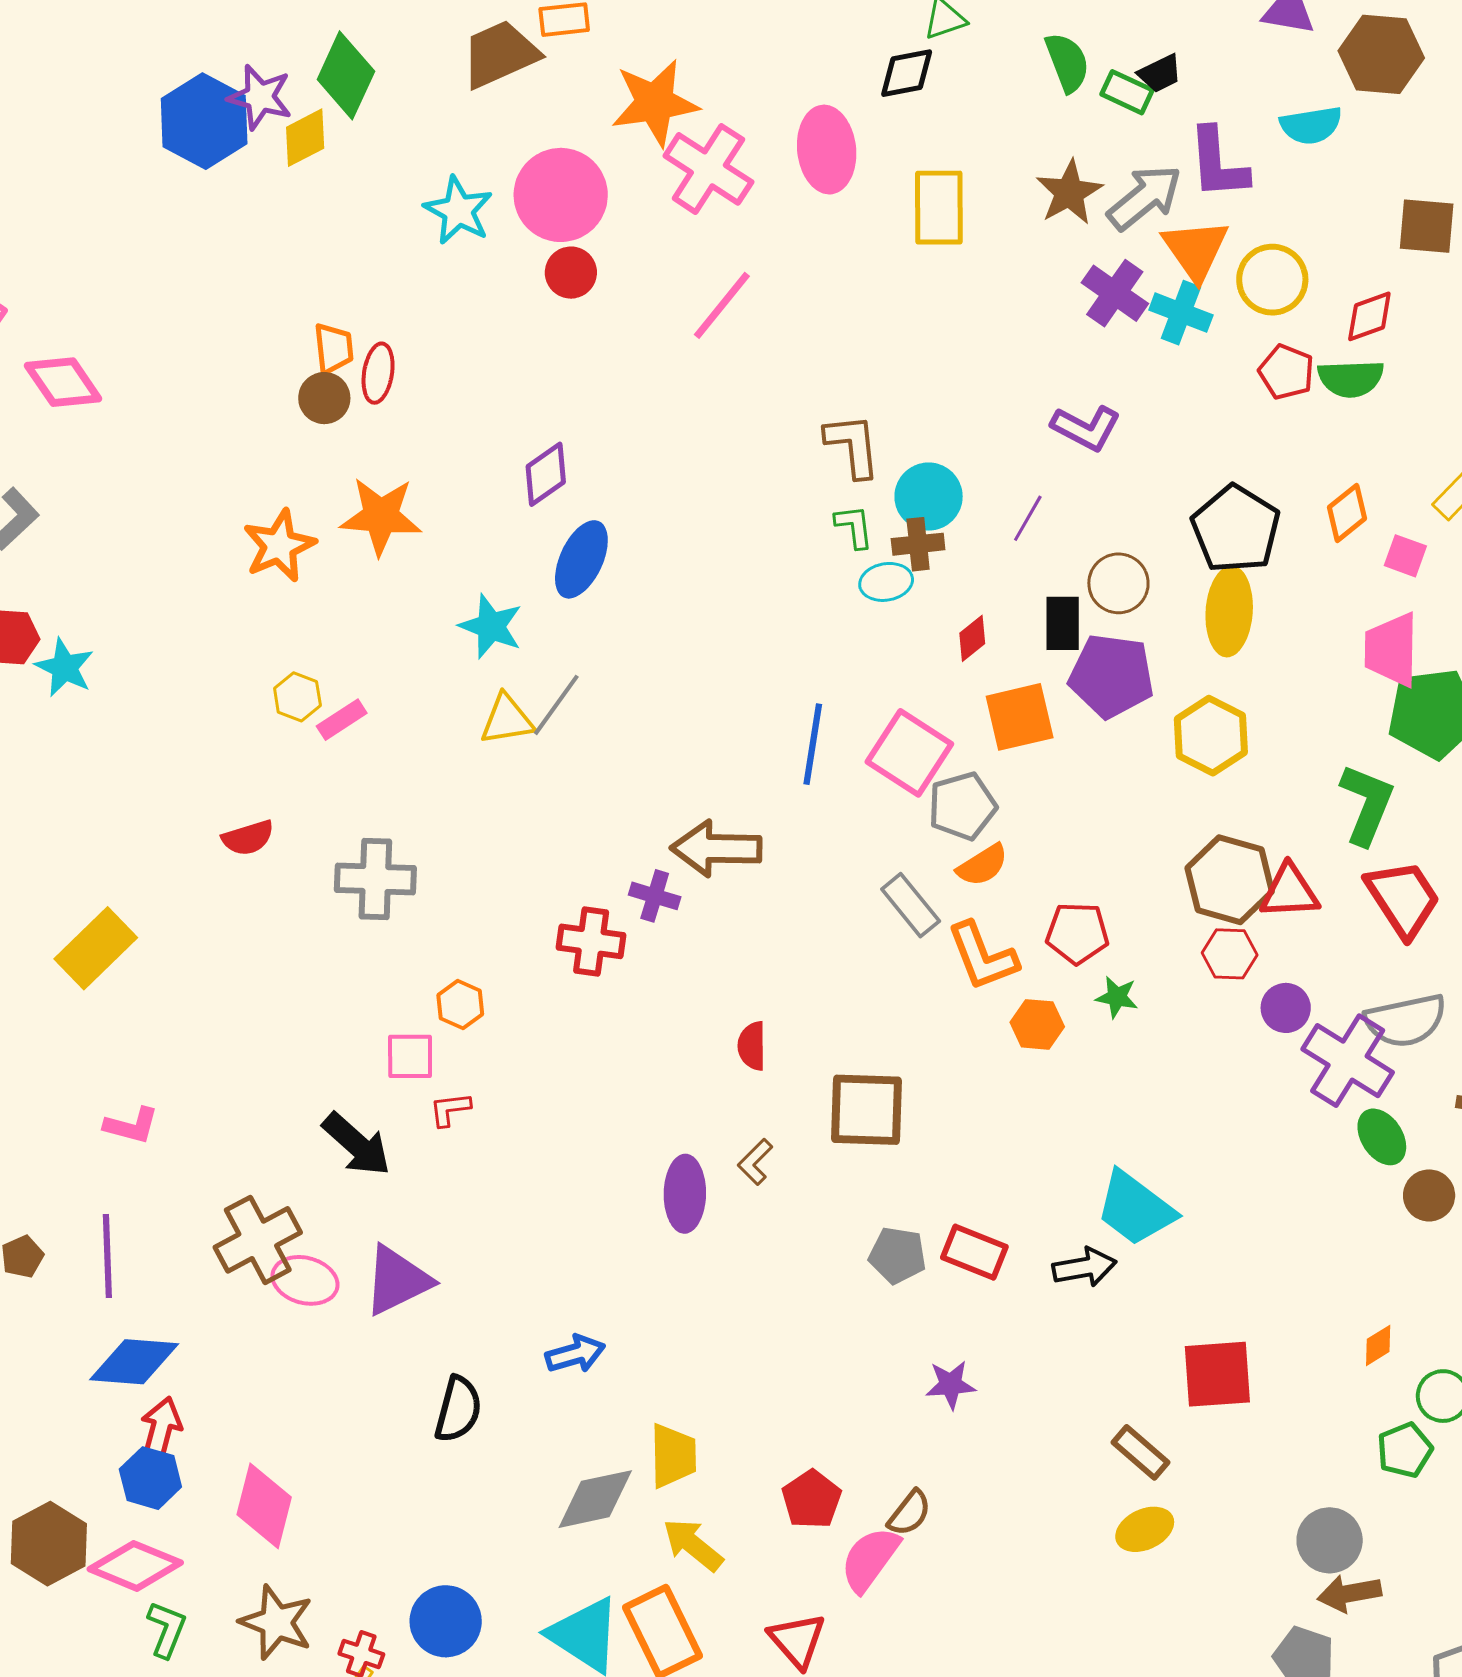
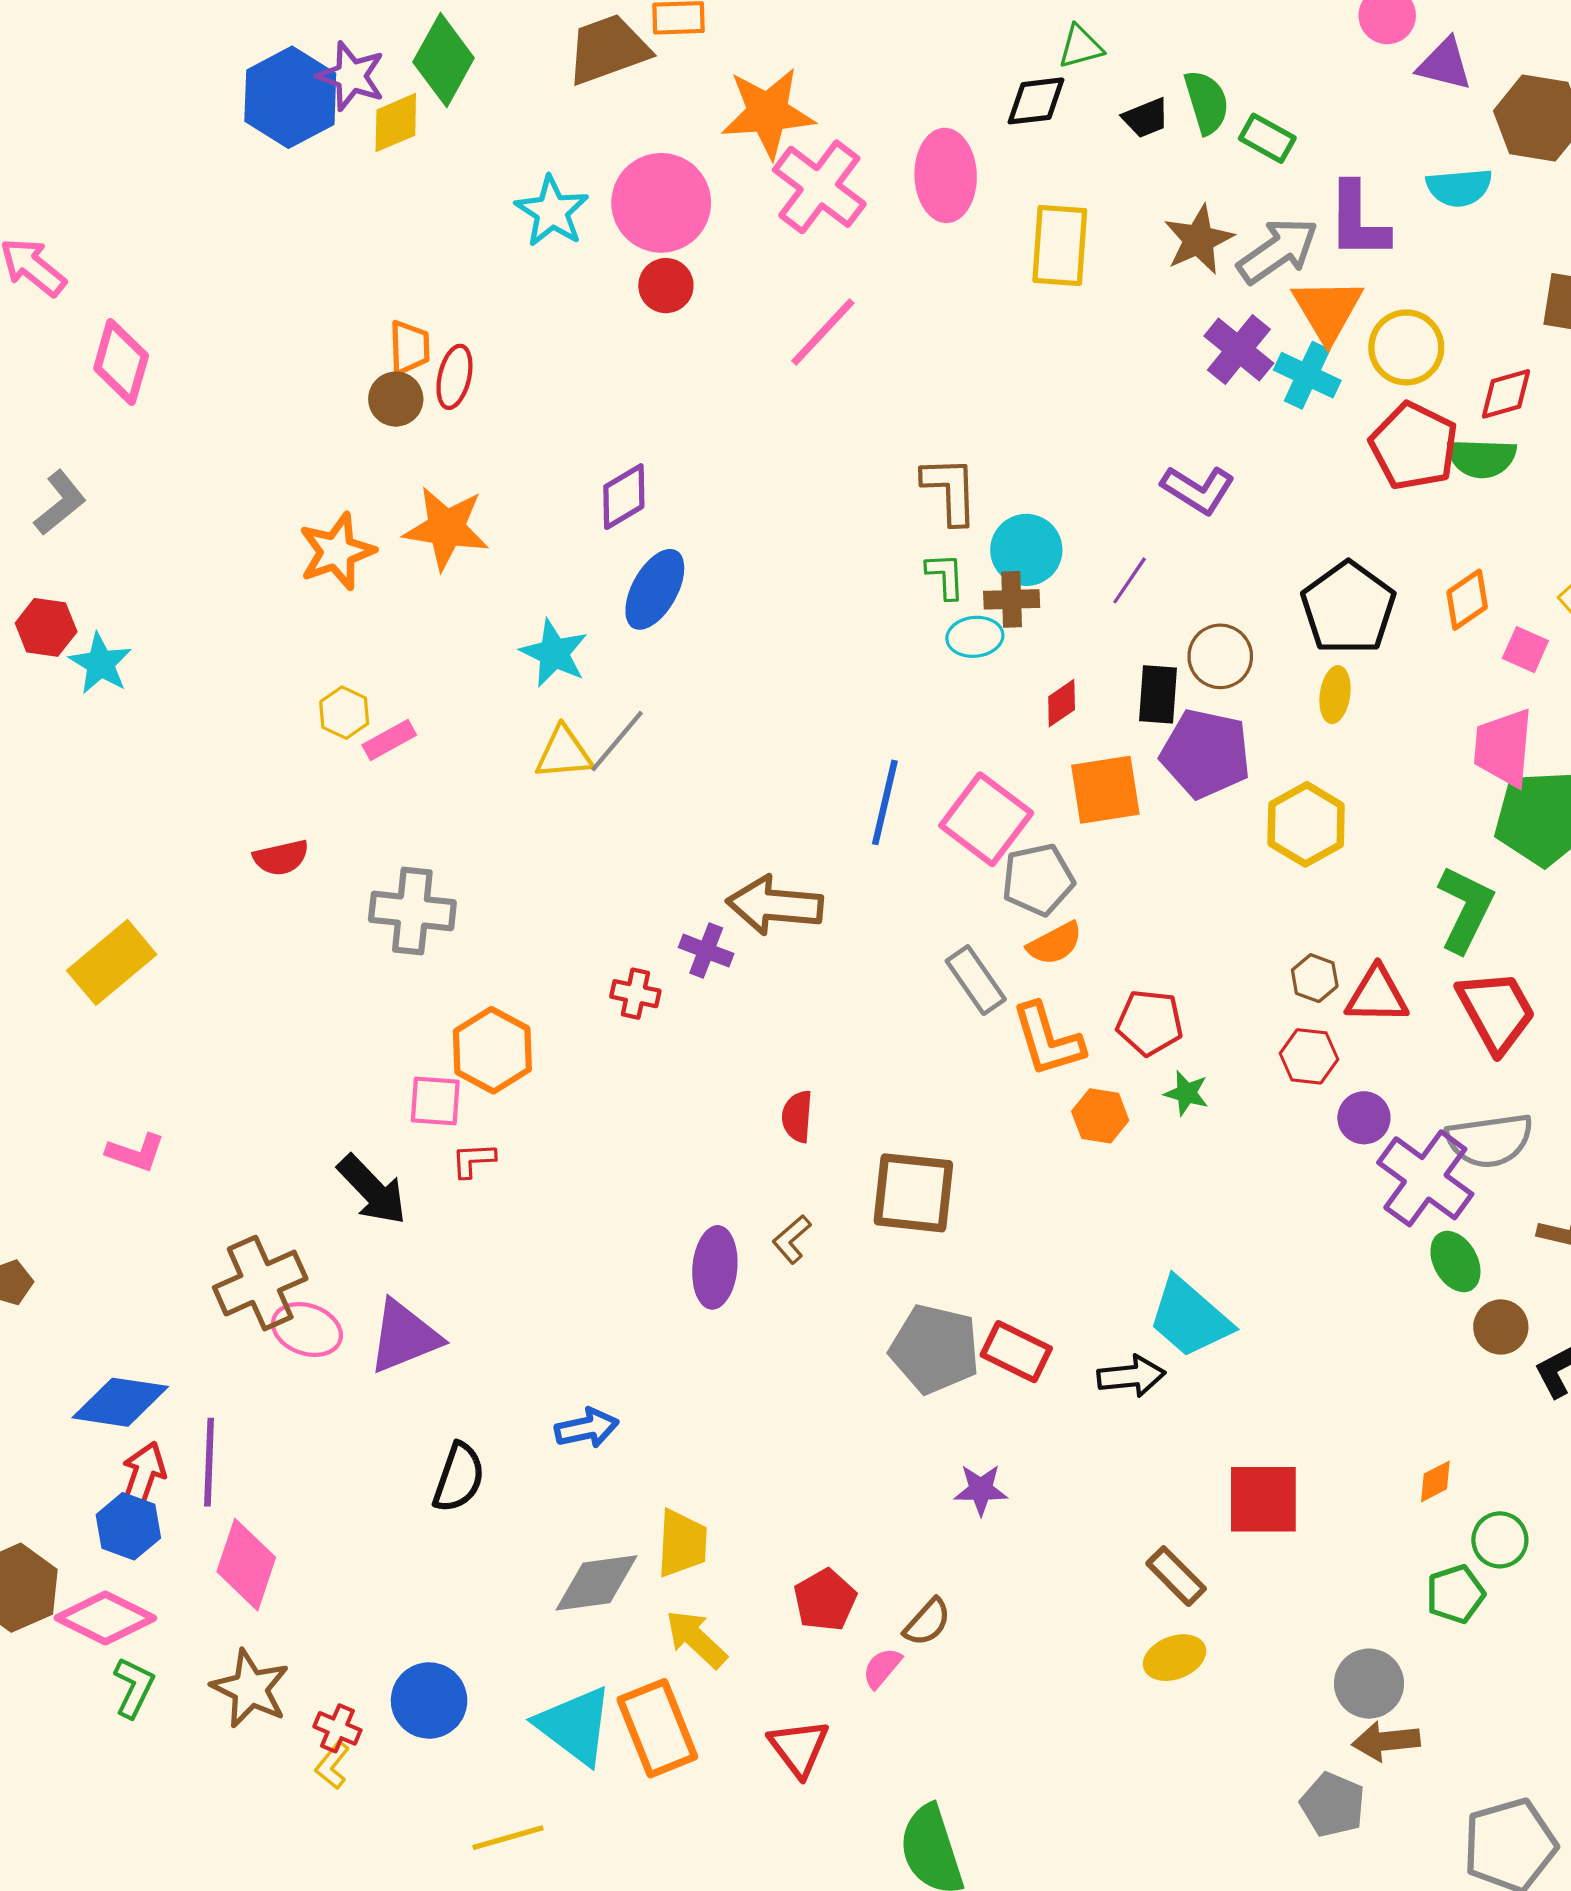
black trapezoid: (1160, 73) -> (1146, 118), moved
red pentagon: (1286, 372) -> (1414, 446), size x1.5
pink diamond: (63, 382) -> (121, 362), turned 46
yellow ellipse: (1229, 611) -> (1335, 695), size x0.6
brown hexagon: (1230, 880) -> (1315, 978), size x0.5
red cross: (591, 941) -> (635, 994), size x0.7
orange hexagon: (460, 1005) -> (492, 1050), size x1.6
gray pentagon: (898, 1255) -> (935, 1349), size x1.5
purple line: (107, 1256) -> (209, 1462), moved
pink semicircle: (870, 1559) -> (882, 1668), size x0.6

